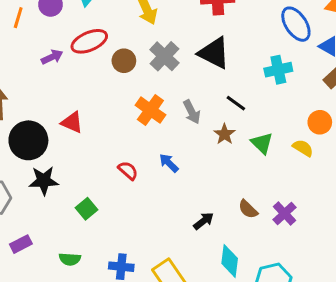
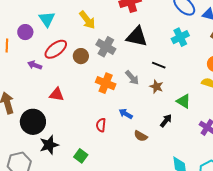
purple arrow: (52, 57) -> (35, 65), turned -120
red triangle: (72, 122) -> (57, 95), moved
green triangle: (262, 143) -> (184, 101), moved
red semicircle: (128, 170) -> (101, 125), turned -112
brown semicircle: (248, 209) -> (141, 136), moved
black arrow: (204, 221) -> (166, 121), moved

